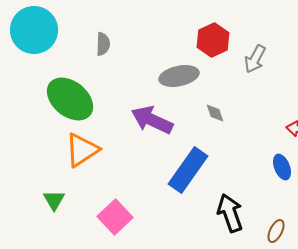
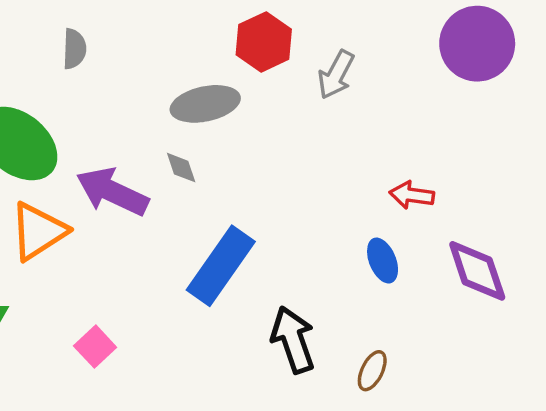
gray diamond: (215, 113) -> (181, 168), moved
purple arrow: (152, 120) -> (112, 192), moved
pink square: (115, 217) -> (95, 347), size x0.7

